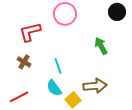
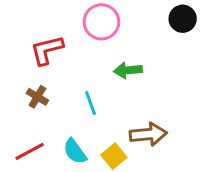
green arrow: (101, 46) -> (128, 70), moved, turned -66
cyan semicircle: (54, 88) -> (75, 151), moved

